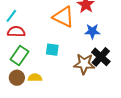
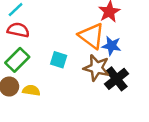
orange triangle: (63, 17) -> (91, 36), moved
brown star: (84, 64) -> (96, 68), moved

